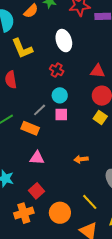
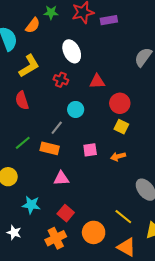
yellow L-shape: (22, 48) -> (29, 66), turned -90
red cross: (57, 70) -> (61, 80), moved
red triangle: (98, 71) -> (97, 81), moved
pink square: (61, 115) -> (90, 150), moved
orange arrow: (81, 159) -> (118, 156), moved

